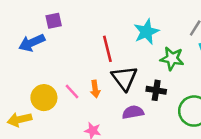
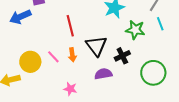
red line: (107, 49) -> (70, 26), moved
black cross: (156, 90) -> (122, 56), turned -35

